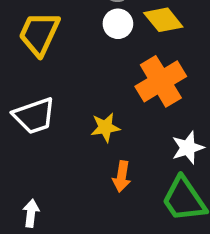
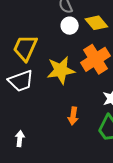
yellow trapezoid: (39, 34) -> (25, 48), moved
yellow star: (105, 127) -> (61, 70), moved, size x1.6

